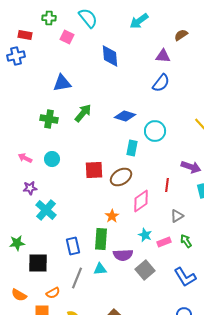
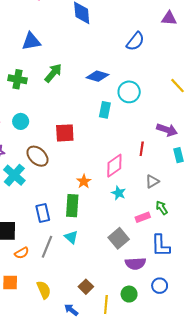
purple triangle: (163, 56) -> (169, 18), moved
brown ellipse: (121, 177) -> (37, 156), moved, turned 75
cyan star: (145, 235) -> (119, 193), moved
pink rectangle: (164, 242) -> (143, 217), moved
purple semicircle: (123, 255) -> (135, 264), moved
cyan triangle: (100, 269) -> (71, 237), turned 48
blue L-shape: (185, 277) -> (161, 246), turned 30
orange semicircle: (53, 293) -> (22, 253), moved

